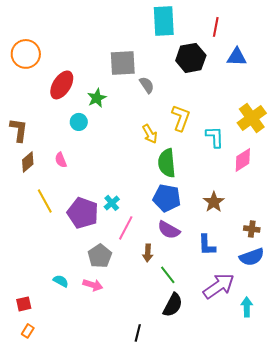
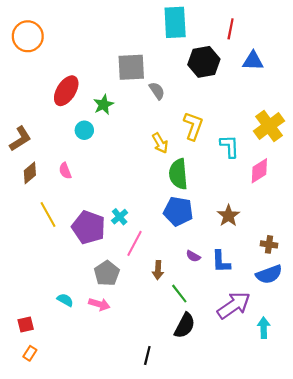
orange circle: (26, 54) -> (28, 36), moved
brown L-shape: (19, 130) -> (20, 139), turned 50
purple semicircle: (169, 230) -> (193, 256), moved, size x0.6

